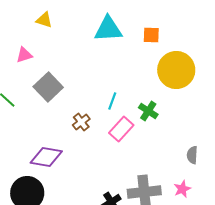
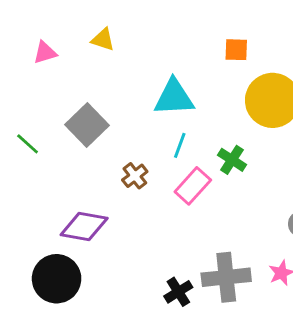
yellow triangle: (44, 20) -> (103, 39), moved
cyan triangle: (108, 29) -> (174, 97), moved
pink triangle: (24, 55) -> (45, 53), moved

